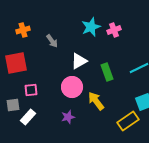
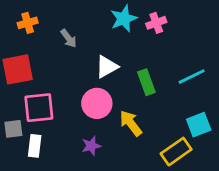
pink square: (31, 90) -> (39, 108), size x1.6
white rectangle: (28, 117) -> (35, 146), turned -35

